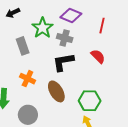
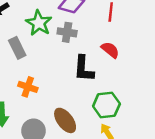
black L-shape: (63, 62) -> (84, 69), moved, turned -70
brown ellipse: (56, 91) -> (65, 120), moved

